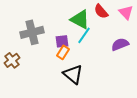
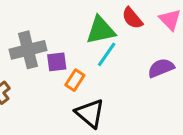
green triangle: (80, 19) -> (101, 30), turned -40
purple square: (62, 41) -> (57, 62), moved

